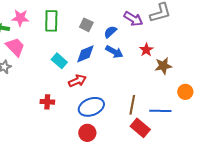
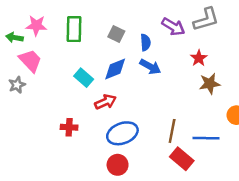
blue semicircle: (110, 32) -> (145, 42), turned 128
red star: (146, 50) -> (199, 58), moved

